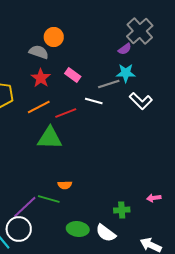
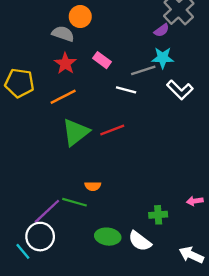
red line: (66, 113) -> (112, 130), moved
green triangle: (50, 138) -> (76, 132), turned -40

